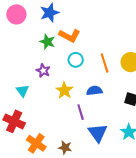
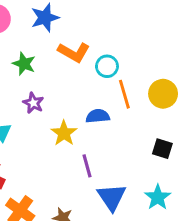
green star: (47, 42) -> (24, 64), moved
cyan circle: (76, 60) -> (107, 66), moved
blue semicircle: (94, 91) -> (98, 116), moved

